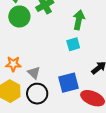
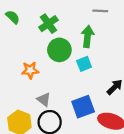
green circle: (19, 17) -> (59, 50), moved
orange star: (13, 64) -> (30, 70), moved

